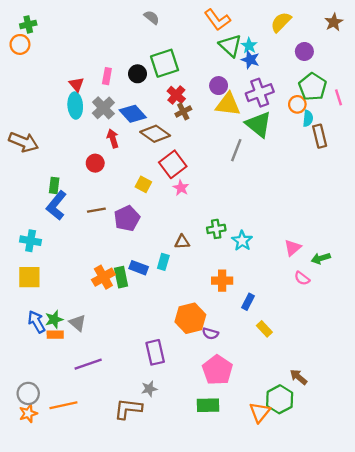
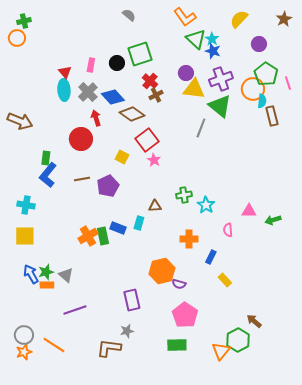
orange circle: (297, 104) -> (253, 89), size x1.5
red circle: (95, 163) -> (81, 139), size x1.5
pink triangle: (293, 248) -> (249, 211), turned 42
pink semicircle: (302, 278) -> (228, 230), moved, turned 48
orange line: (63, 405) -> (54, 345), turned 45

